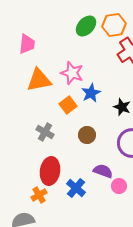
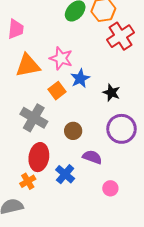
gray cross: (45, 132) -> (34, 118), size x1.5
brown circle: (87, 135) -> (73, 131), moved
pink circle: (119, 186) -> (110, 188), moved

